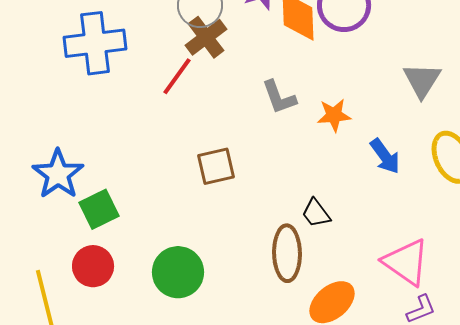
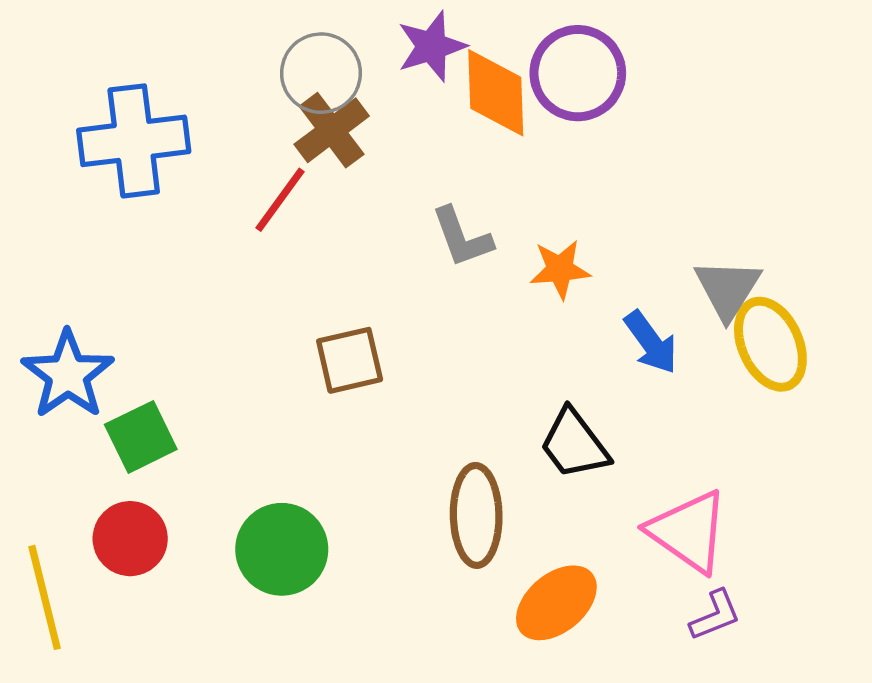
gray triangle: (422, 80) -> (728, 289), moved
black trapezoid: (316, 213) -> (574, 444), moved, size x1.4

